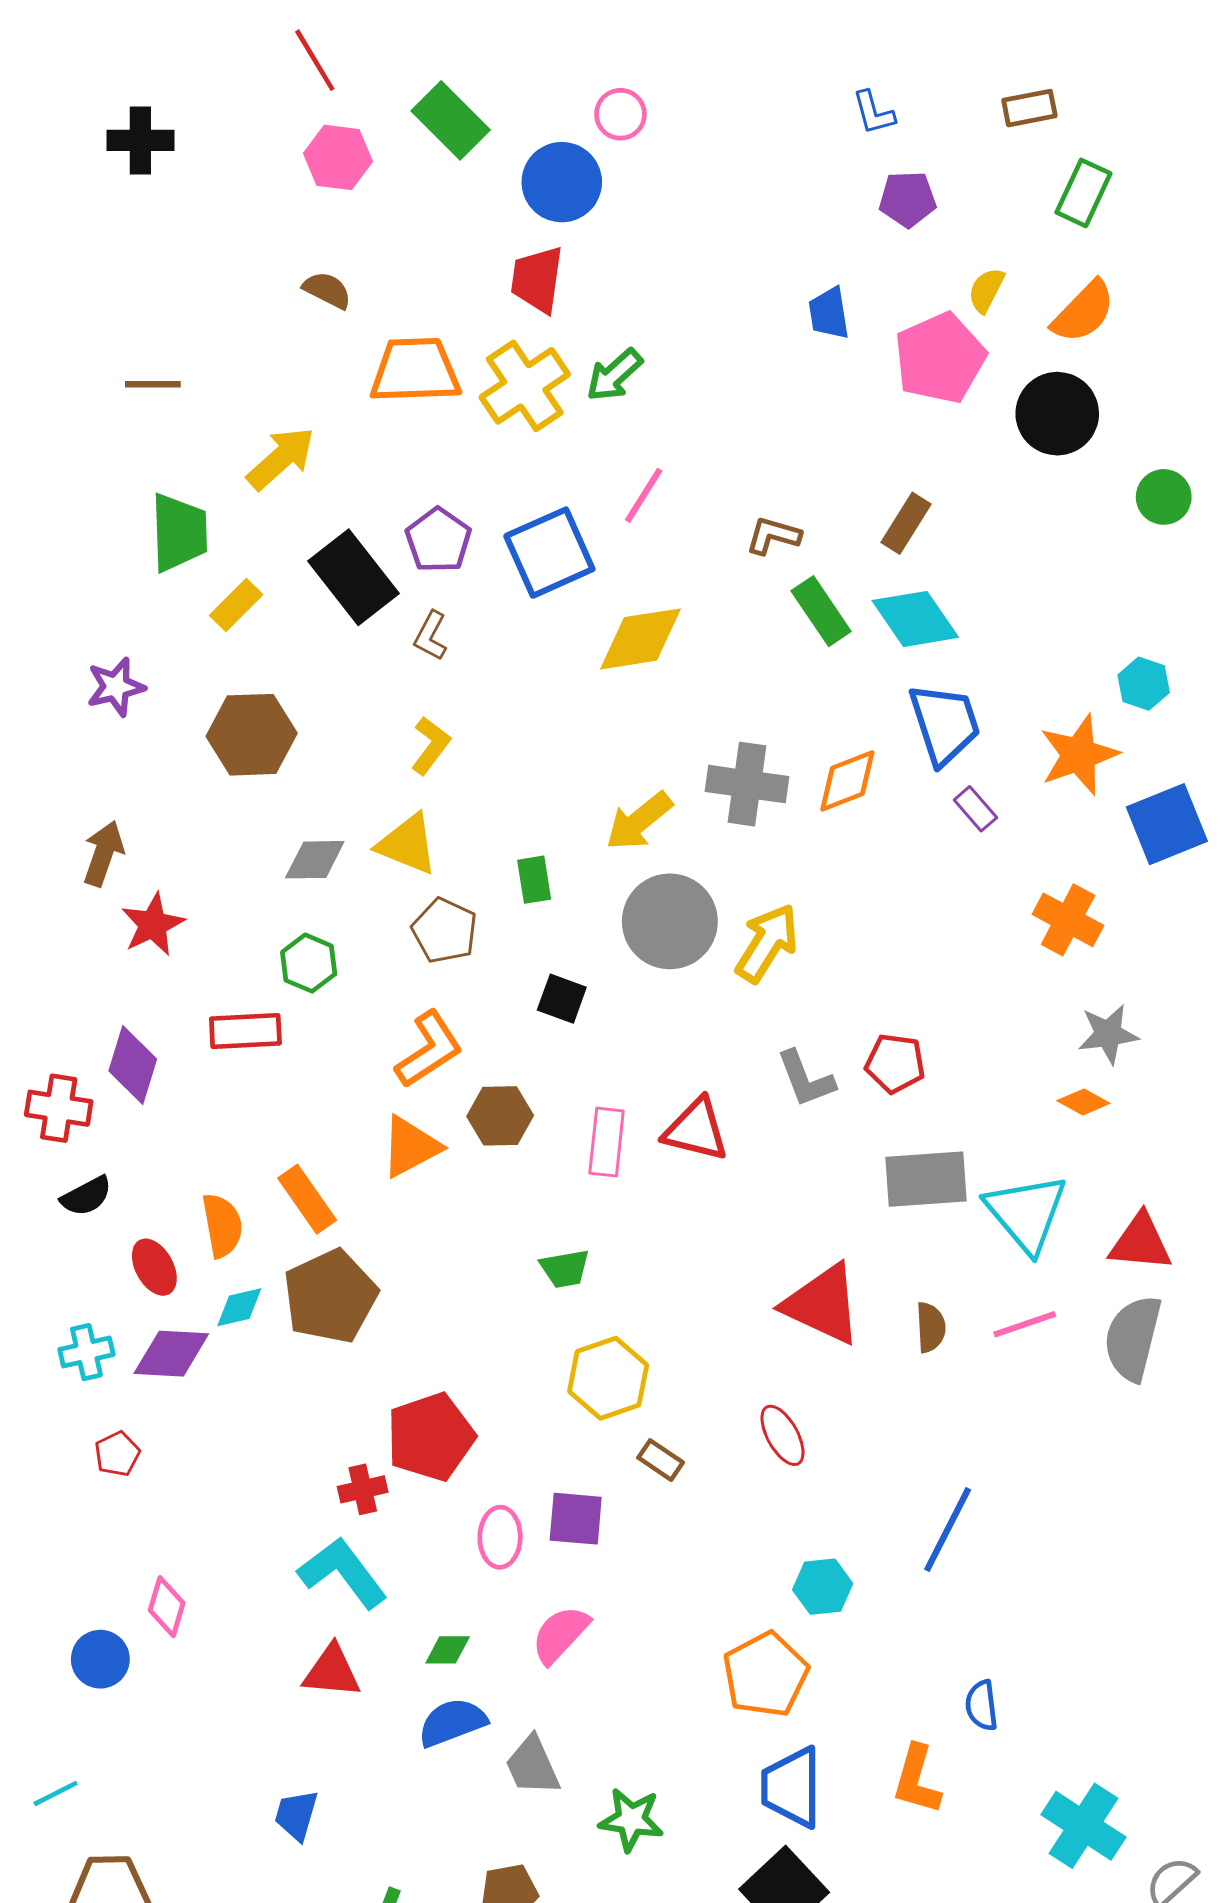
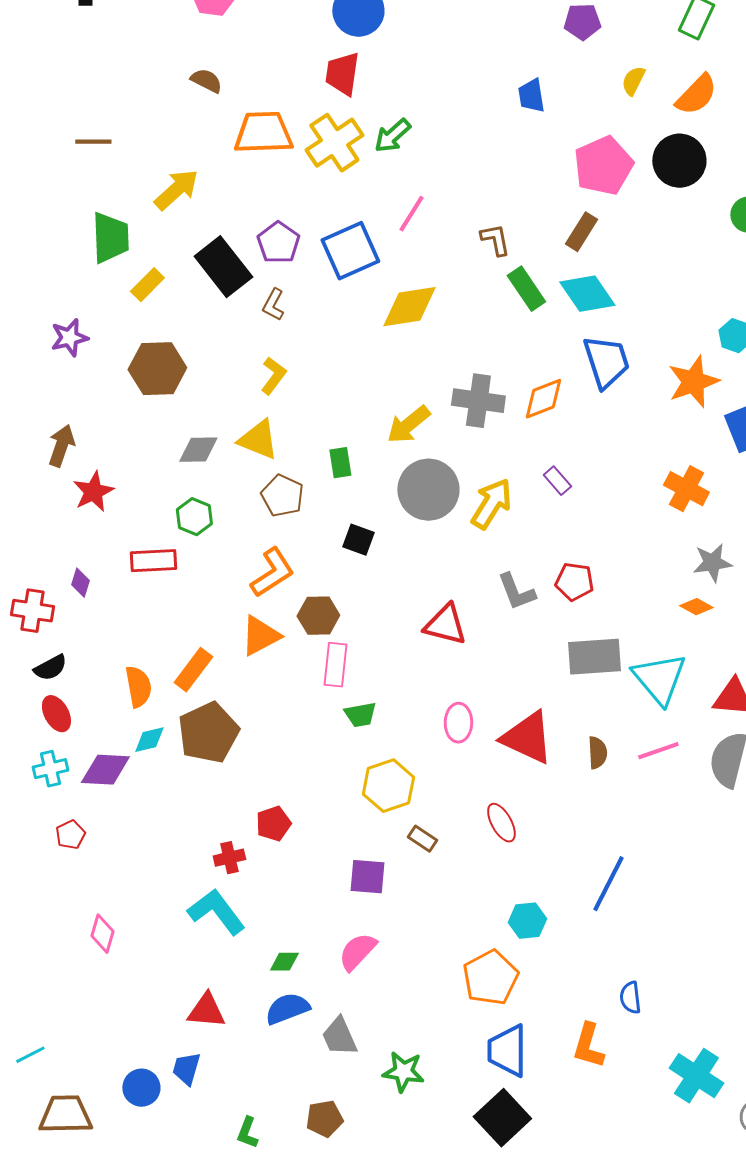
pink pentagon: (940, 358) -> (603, 166), moved
brown L-shape: (773, 536) -> (495, 240), turned 63
purple rectangle: (975, 809) -> (557, 481), moved
purple diamond: (133, 1065) -> (80, 583), size x0.6
pink rectangle: (607, 1142) -> (335, 665), moved
orange rectangle: (307, 1199) -> (193, 670), turned 72
red ellipse: (154, 1267) -> (56, 714), moved
red pentagon: (431, 1437) -> (273, 824), size x0.6
pink ellipse: (500, 1537) -> (458, 723), moved
blue circle: (100, 1659) -> (141, 1088), moved
red triangle: (332, 1671) -> (206, 1011), moved

